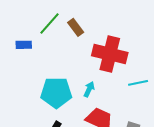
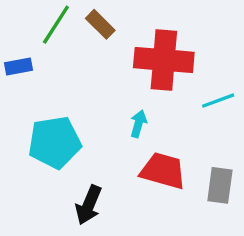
cyan pentagon: (56, 93) -> (55, 142), moved

